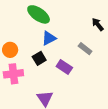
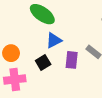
purple rectangle: (64, 67) -> (72, 60), moved, turned 63

